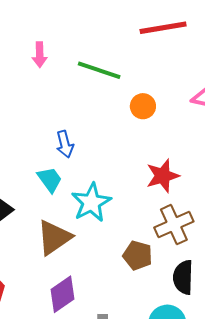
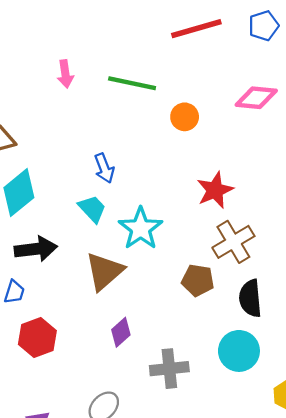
purple diamond: (63, 294) -> (121, 332), size x0.7

